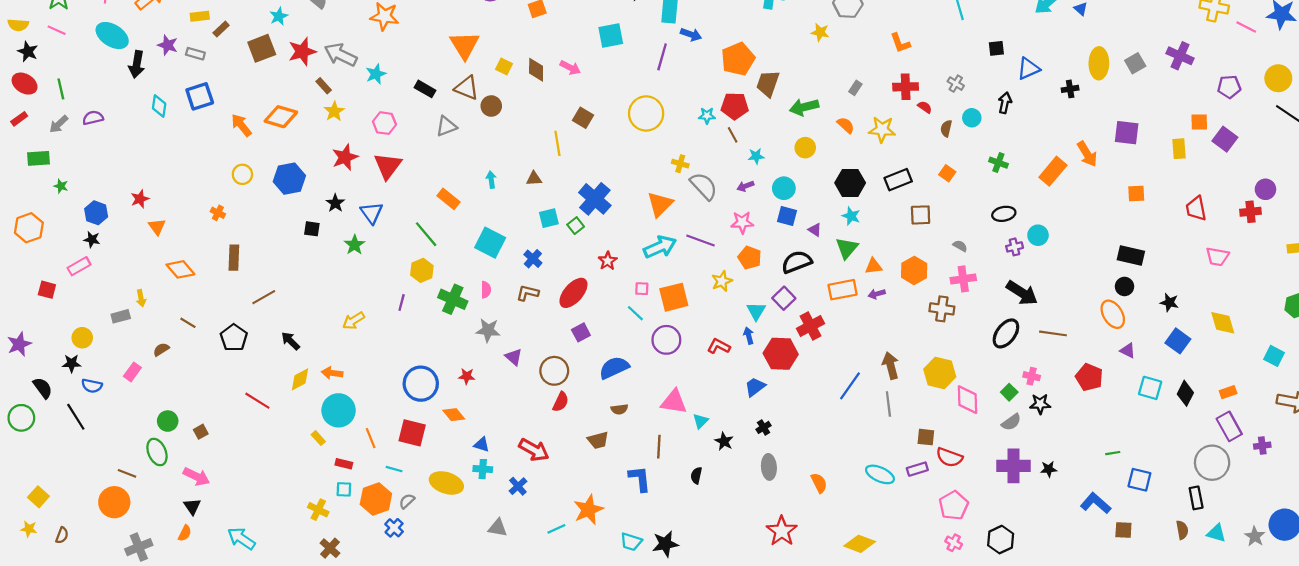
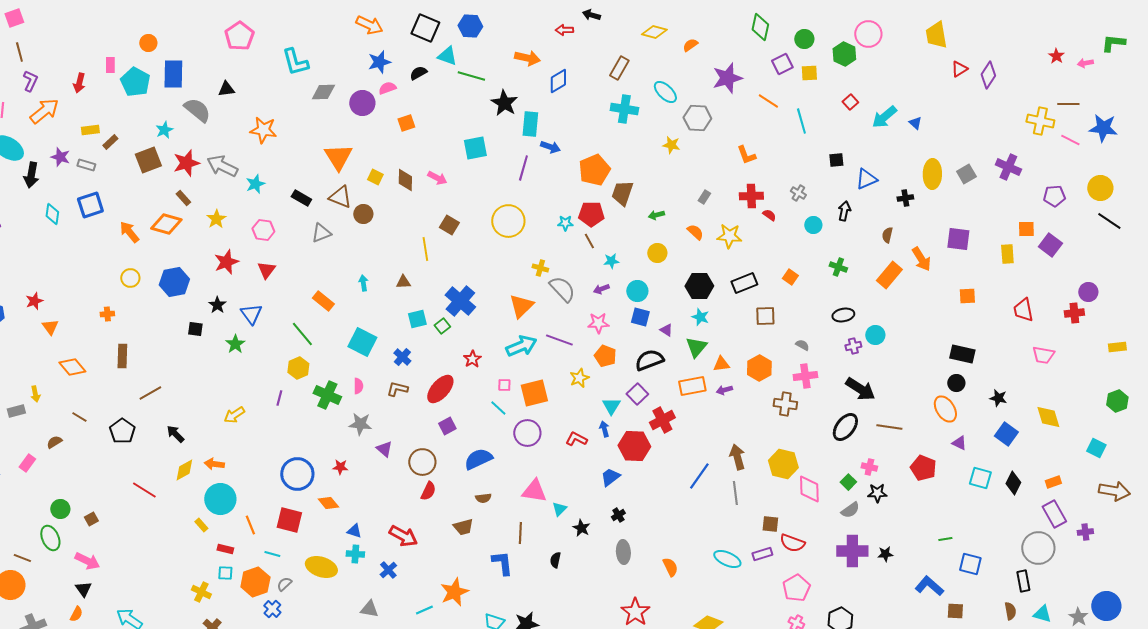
brown rectangle: (324, 86) -> (183, 198), moved
green arrow: (804, 107) -> (656, 215), size x0.6
brown semicircle: (946, 128) -> (887, 235), moved
red triangle: (388, 166) -> (266, 270), size x0.7
orange cross: (218, 213) -> (107, 314), turned -32

